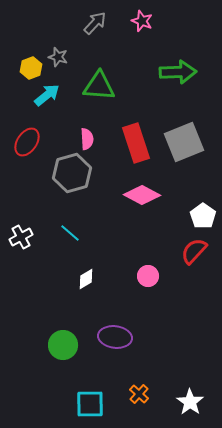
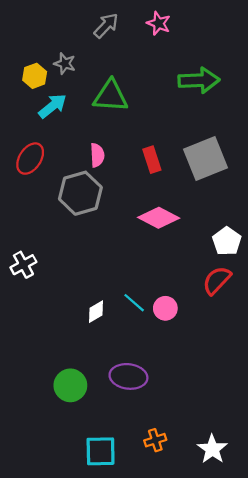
red rectangle: (136, 143) -> (152, 160), size x0.6
cyan line: (70, 233) -> (134, 303), moved
orange cross: (139, 394) -> (155, 440), turned 30

